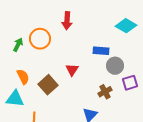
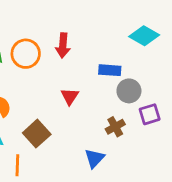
red arrow: (67, 21) -> (63, 45), moved
brown square: (48, 85) -> (37, 134), moved

